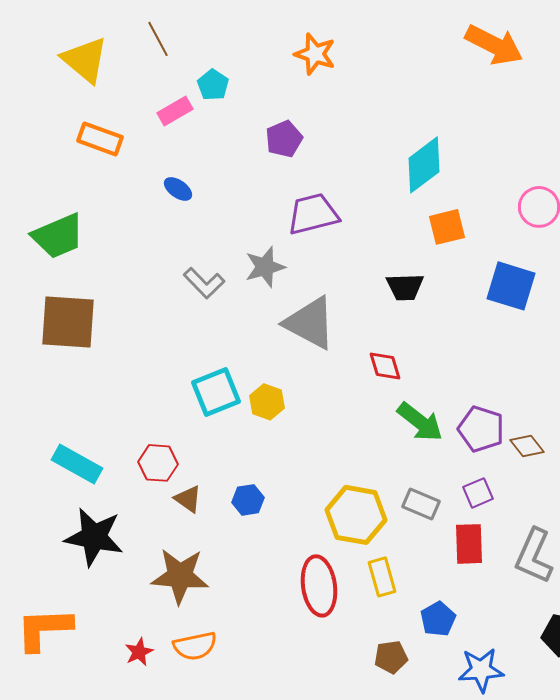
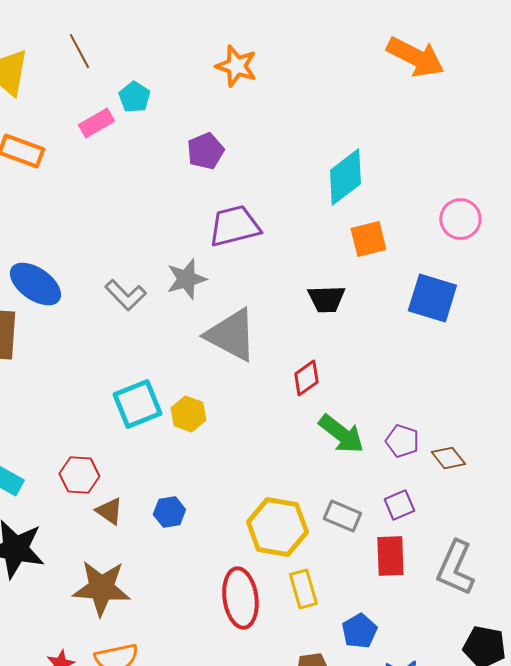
blue ellipse: (178, 189) -> (35, 284), moved, size x1.8
red diamond: (385, 366) -> (306, 378), turned 72
purple pentagon: (481, 429) -> (402, 441), size x0.7

